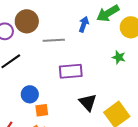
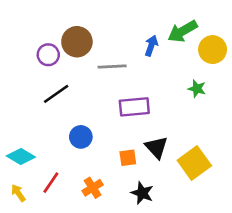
orange square: (42, 110) -> (128, 158), moved

